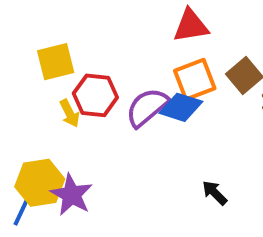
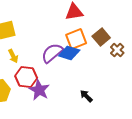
red hexagon: (95, 95) -> (26, 77), moved
purple star: (72, 195) -> (39, 90), moved

